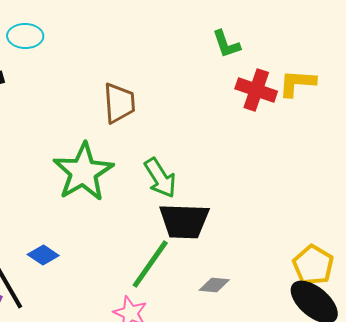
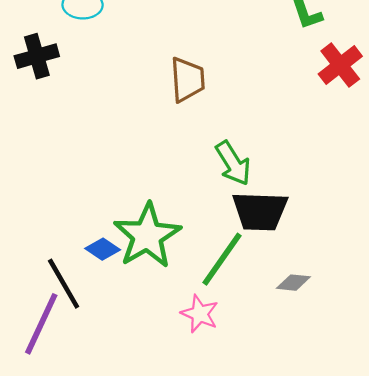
red cross: (256, 90) -> (340, 65), turned 33
green star: (83, 172) -> (147, 236), moved

